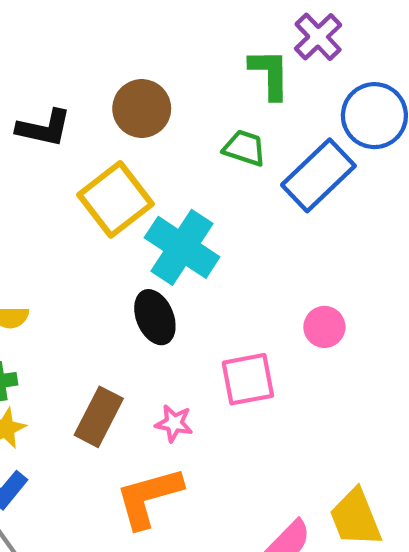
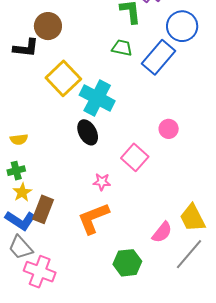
brown circle: (142, 108) -> (48, 26), moved
pink square: (248, 379) -> (135, 157), turned -32
brown rectangle: (99, 417) -> (43, 209), moved

